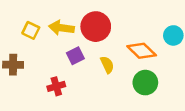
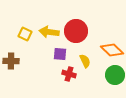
purple square: (75, 56) -> (60, 54), turned 32
red cross: (56, 86) -> (69, 74), moved, turned 32

